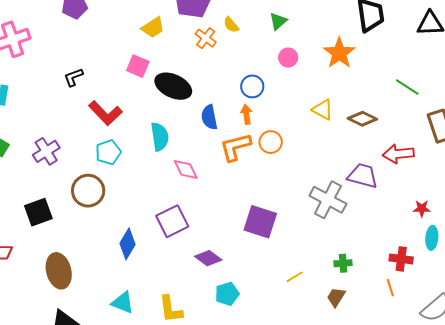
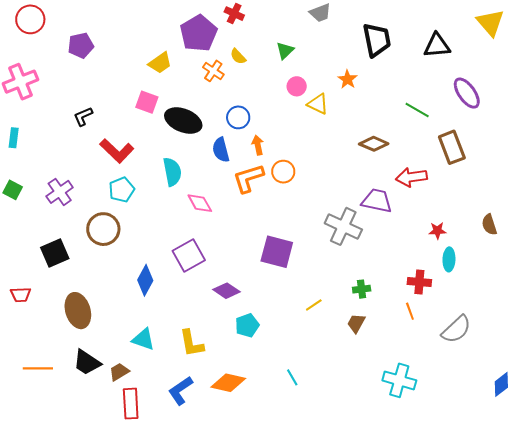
orange star: (339, 53) -> (347, 79), size x0.6
blue circle: (252, 86) -> (238, 117), moved
yellow triangle: (323, 110) -> (318, 104), moved

